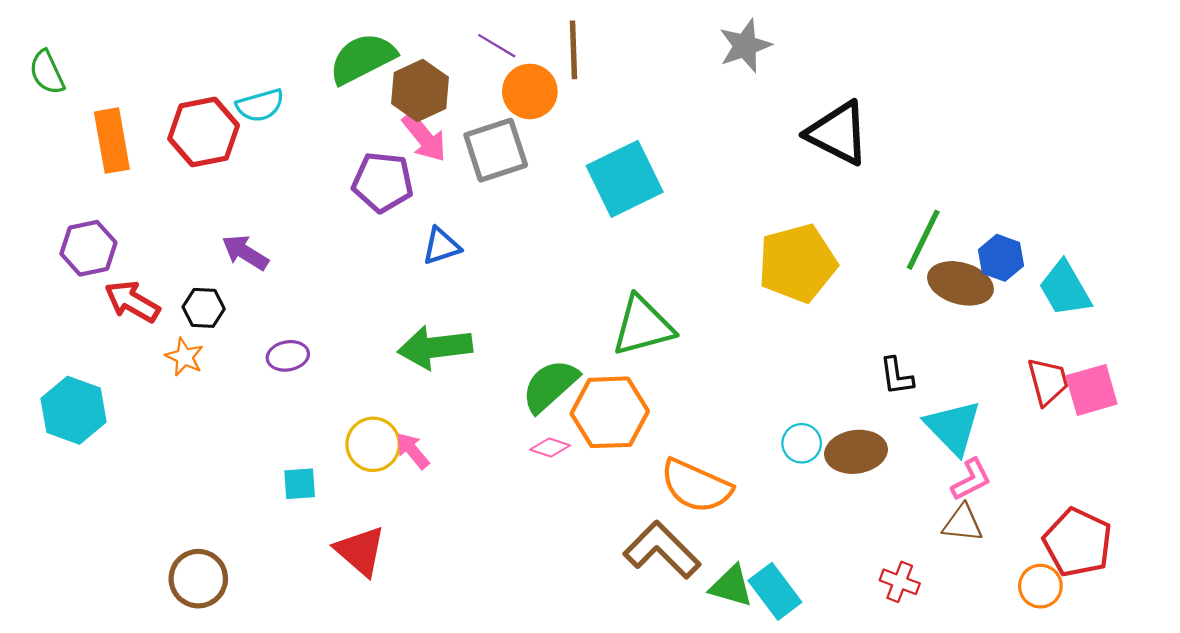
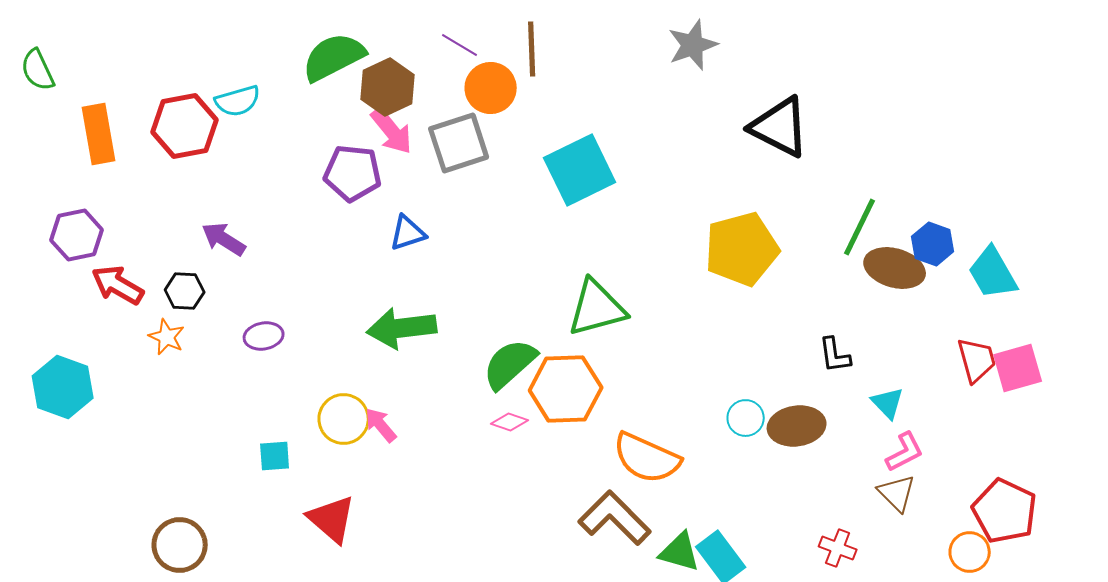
cyan triangle: (953, 427) -> (888, 403), size x0.6
brown triangle: (963, 523) -> (897, 493), turned 39

